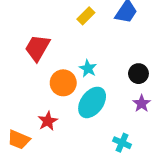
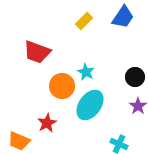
red trapezoid: (37, 48) -> (37, 52), turned -100

